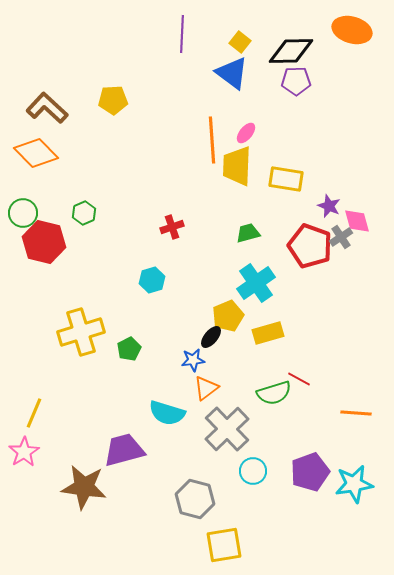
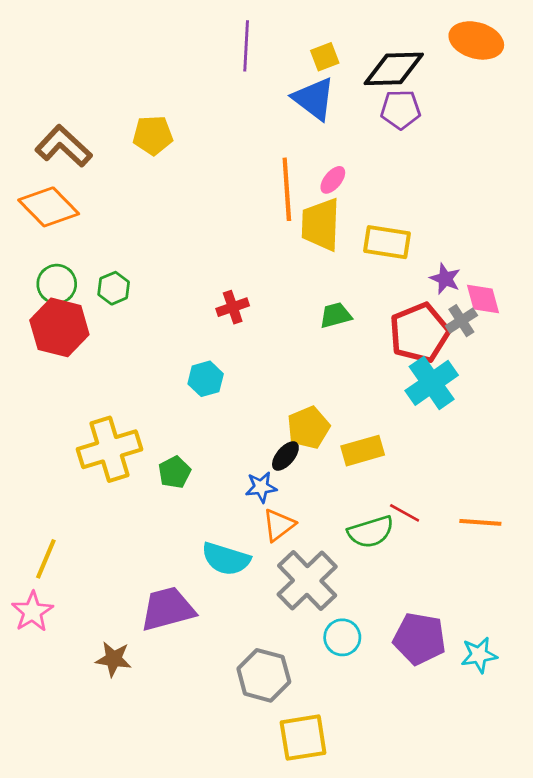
yellow square: (240, 42) -> (325, 57), turned 30
green circle: (23, 213) -> (57, 284), moved
red pentagon: (310, 246) -> (419, 333), turned 30
cyan cross: (256, 283) -> (432, 383), moved
orange line: (356, 413) -> (480, 522), moved
purple pentagon: (310, 472) -> (419, 639), turned 30
cyan star: (354, 484) -> (479, 655), size x0.7
brown star: (84, 487) -> (114, 659), size x0.6

